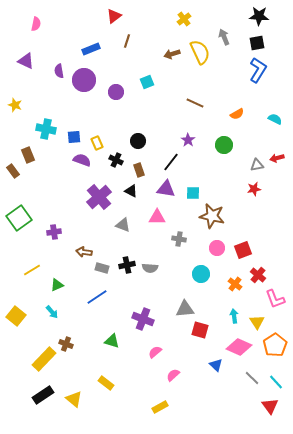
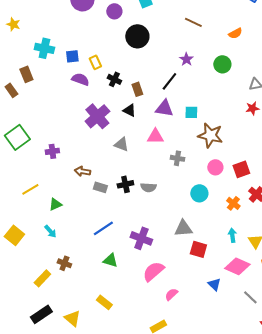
black circle: (138, 141) -> (137, 36), moved, size x1.5
blue line: (97, 297) -> (103, 228), moved
pink semicircle: (155, 352) -> (153, 271), size x1.6
yellow rectangle: (44, 359) -> (42, 278), size x0.7

